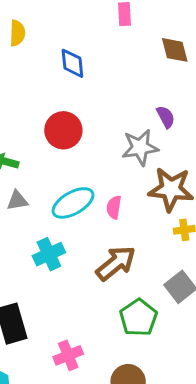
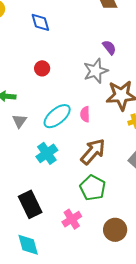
red circle: (63, 130) -> (42, 68), size x0.6
gray triangle: (17, 201) -> (19, 121), turned -35
green pentagon: (138, 318) -> (93, 188), moved

